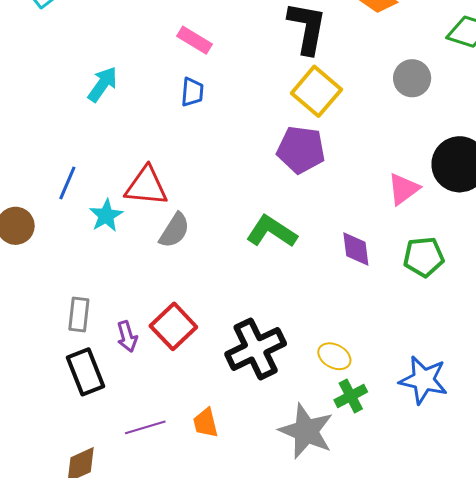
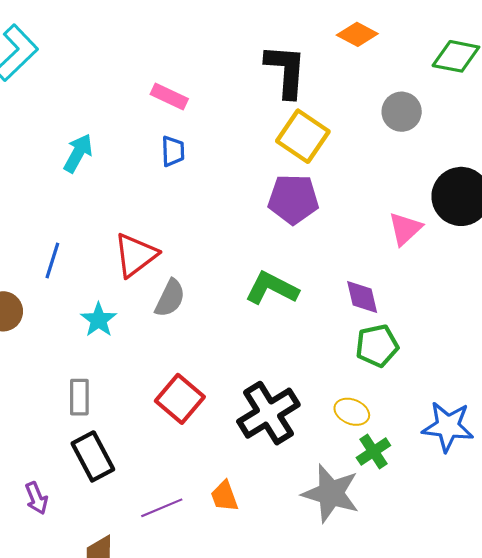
red triangle: (146, 186) -> (135, 255), turned -36
cyan star: (106, 216) -> (99, 320), moved
green pentagon: (424, 257) -> (377, 346), moved
purple arrow: (127, 337) -> (36, 498), moved

